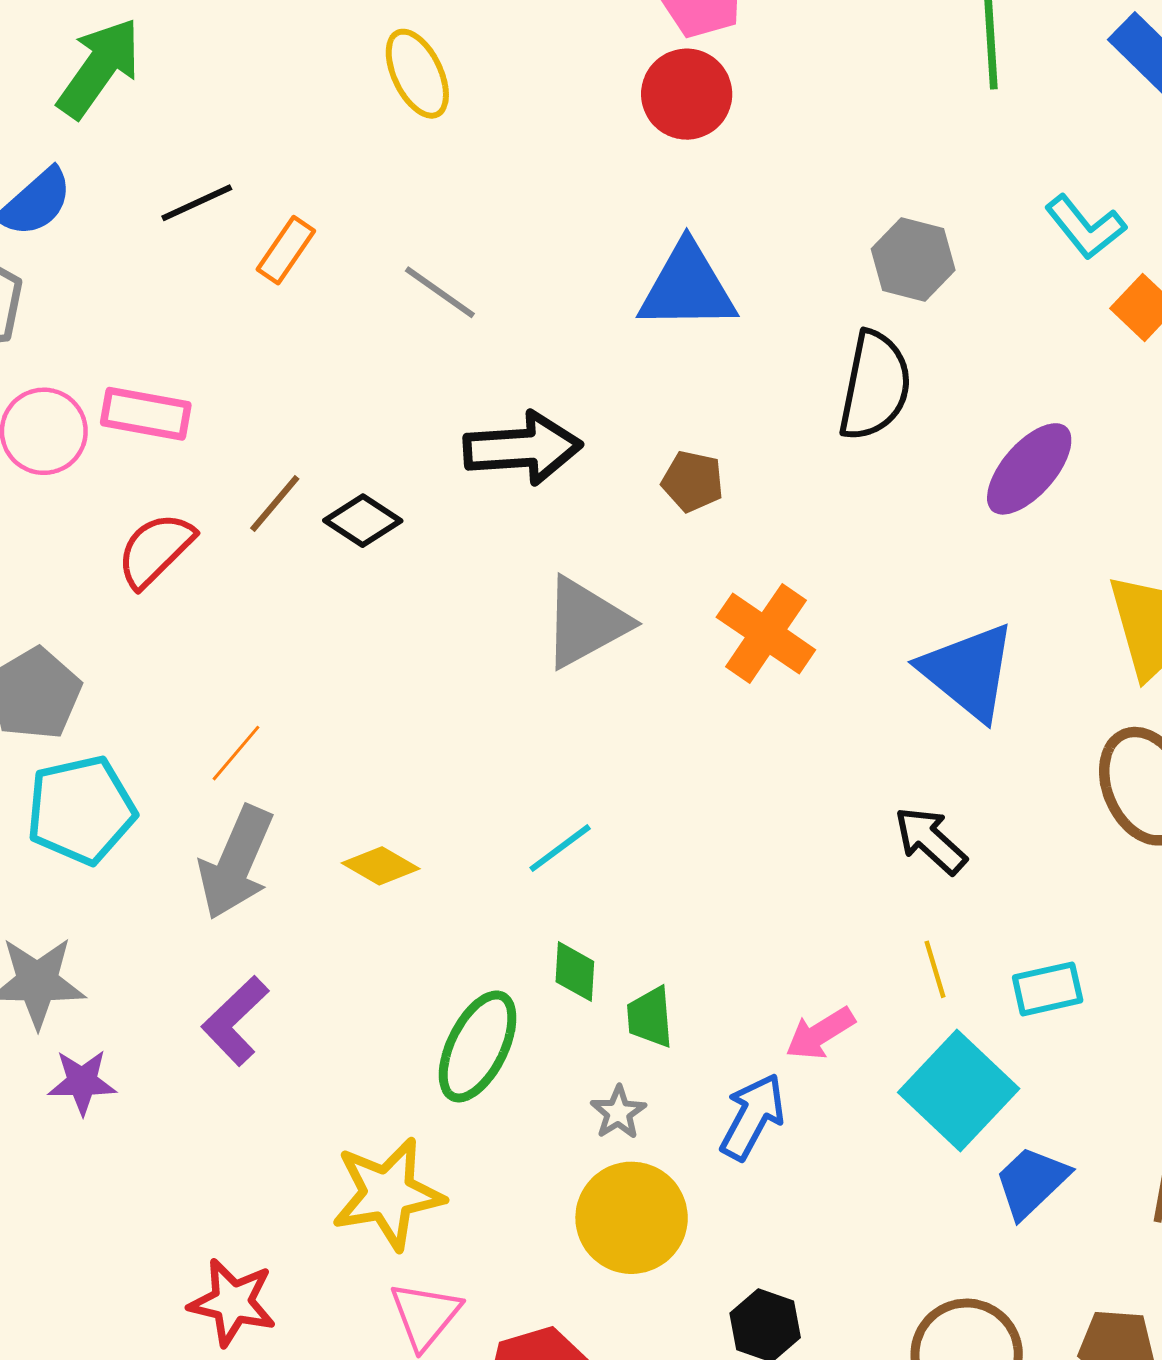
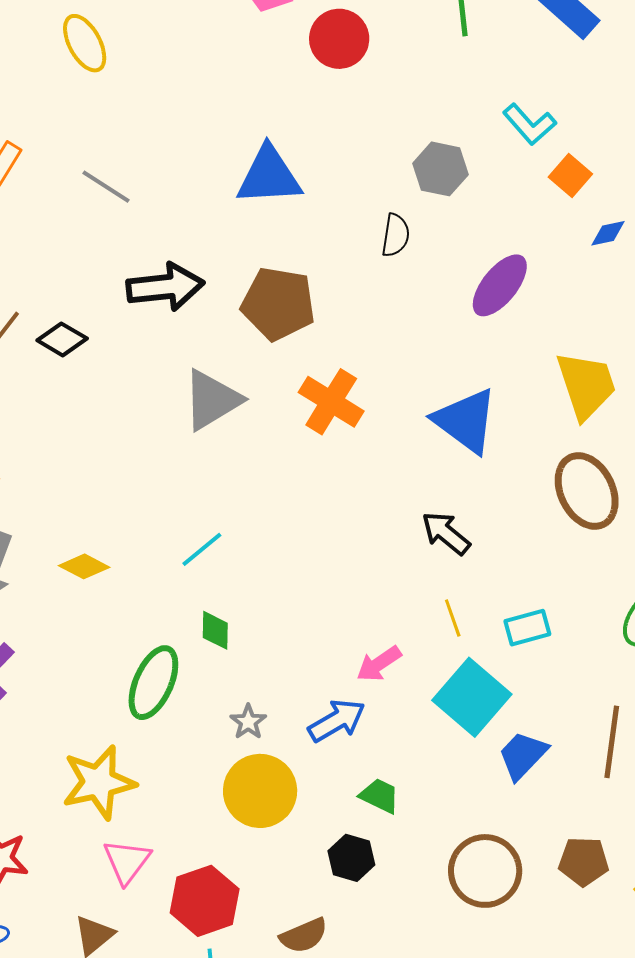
red circle: (687, 94) -> (339, 39), moved
gray hexagon: (913, 259) -> (441, 169), moved
black semicircle: (875, 386) -> (396, 235), size x0.6
brown pentagon: (693, 481) -> (278, 304), size x1.8
green trapezoid: (650, 1017) -> (380, 796), moved, turned 123
blue arrow: (752, 1117) -> (337, 721), turned 34

